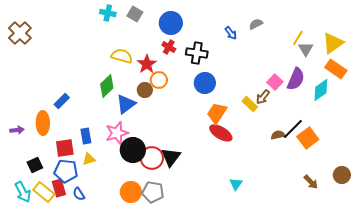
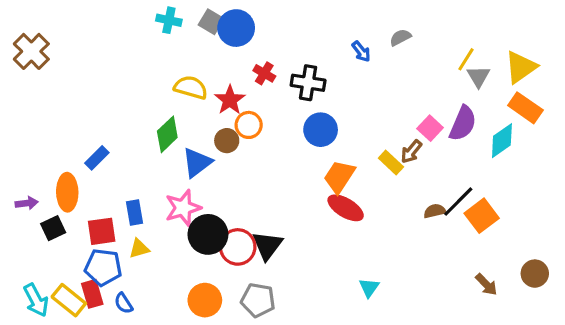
blue circle: (171, 23) -> (236, 28), moved
black square: (35, 165) -> (53, 228), moved
gray pentagon: (153, 192) -> (258, 300), moved

